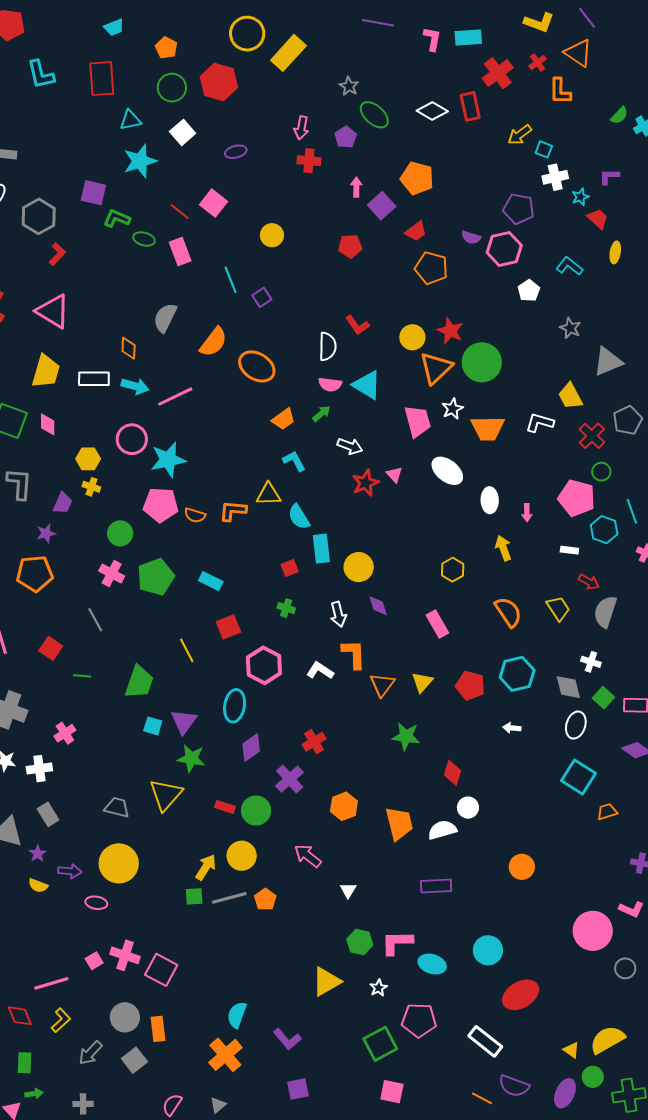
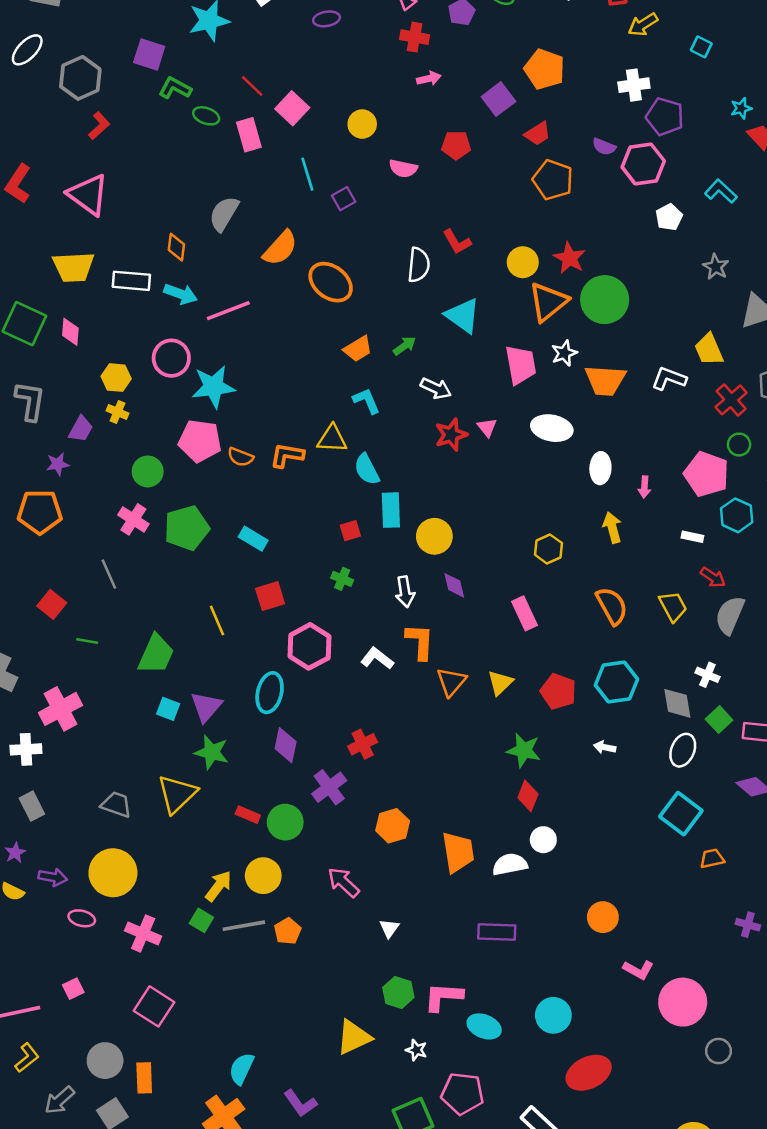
yellow arrow: (520, 135) -> (643, 25), moved
white cross: (555, 177) -> (634, 85), moved
pink arrow: (356, 187) -> (429, 78), moved, turned 72
pink square: (214, 203) -> (292, 108), moved
yellow trapezoid: (46, 371) -> (74, 267), turned 66
pink semicircle: (330, 384) -> (403, 168), moved
white ellipse: (447, 471) -> (552, 428), turned -32
pink cross: (65, 733) -> (61, 709), size x1.6
green star: (406, 736) -> (524, 750), moved
purple diamond: (251, 748) -> (286, 745), turned -48
green square: (194, 896) -> (201, 920), turned 30
pink L-shape: (631, 909) -> (638, 970), moved
pink cross: (125, 955) -> (143, 934), moved
white star: (378, 988) -> (416, 1050), turned -30

